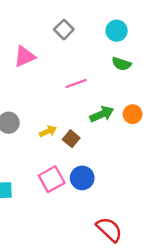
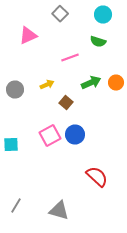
green semicircle: (121, 64) -> (98, 42), moved
yellow arrow: (48, 131) -> (47, 84), moved

